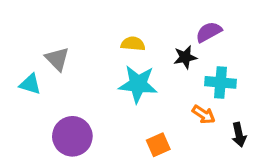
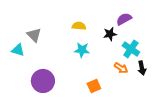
cyan cross: (220, 82) -> (131, 49), turned 30
cyan star: (138, 84) -> (82, 50), size x0.7
black arrow: (239, 135) -> (142, 68), moved

